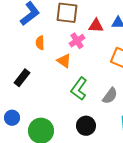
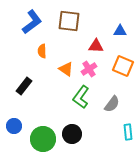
red triangle: (96, 26) -> (96, 46), moved
pink cross: (77, 41) -> (89, 69), moved
black circle: (86, 126) -> (72, 134), moved

